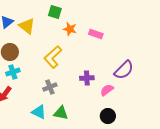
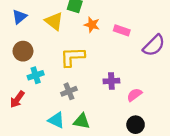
yellow triangle: (27, 26) -> (54, 21), moved
yellow L-shape: (53, 57) -> (72, 57), turned 40
purple semicircle: (124, 70) -> (154, 45), moved
cyan cross: (13, 72) -> (36, 75), moved

